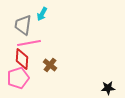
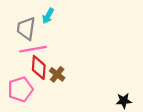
red diamond: (22, 59) -> (39, 67), moved

